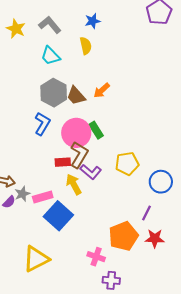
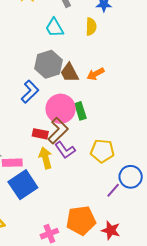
purple line: (146, 213) -> (113, 190), moved
pink cross: (96, 257) -> (49, 234), turned 36

